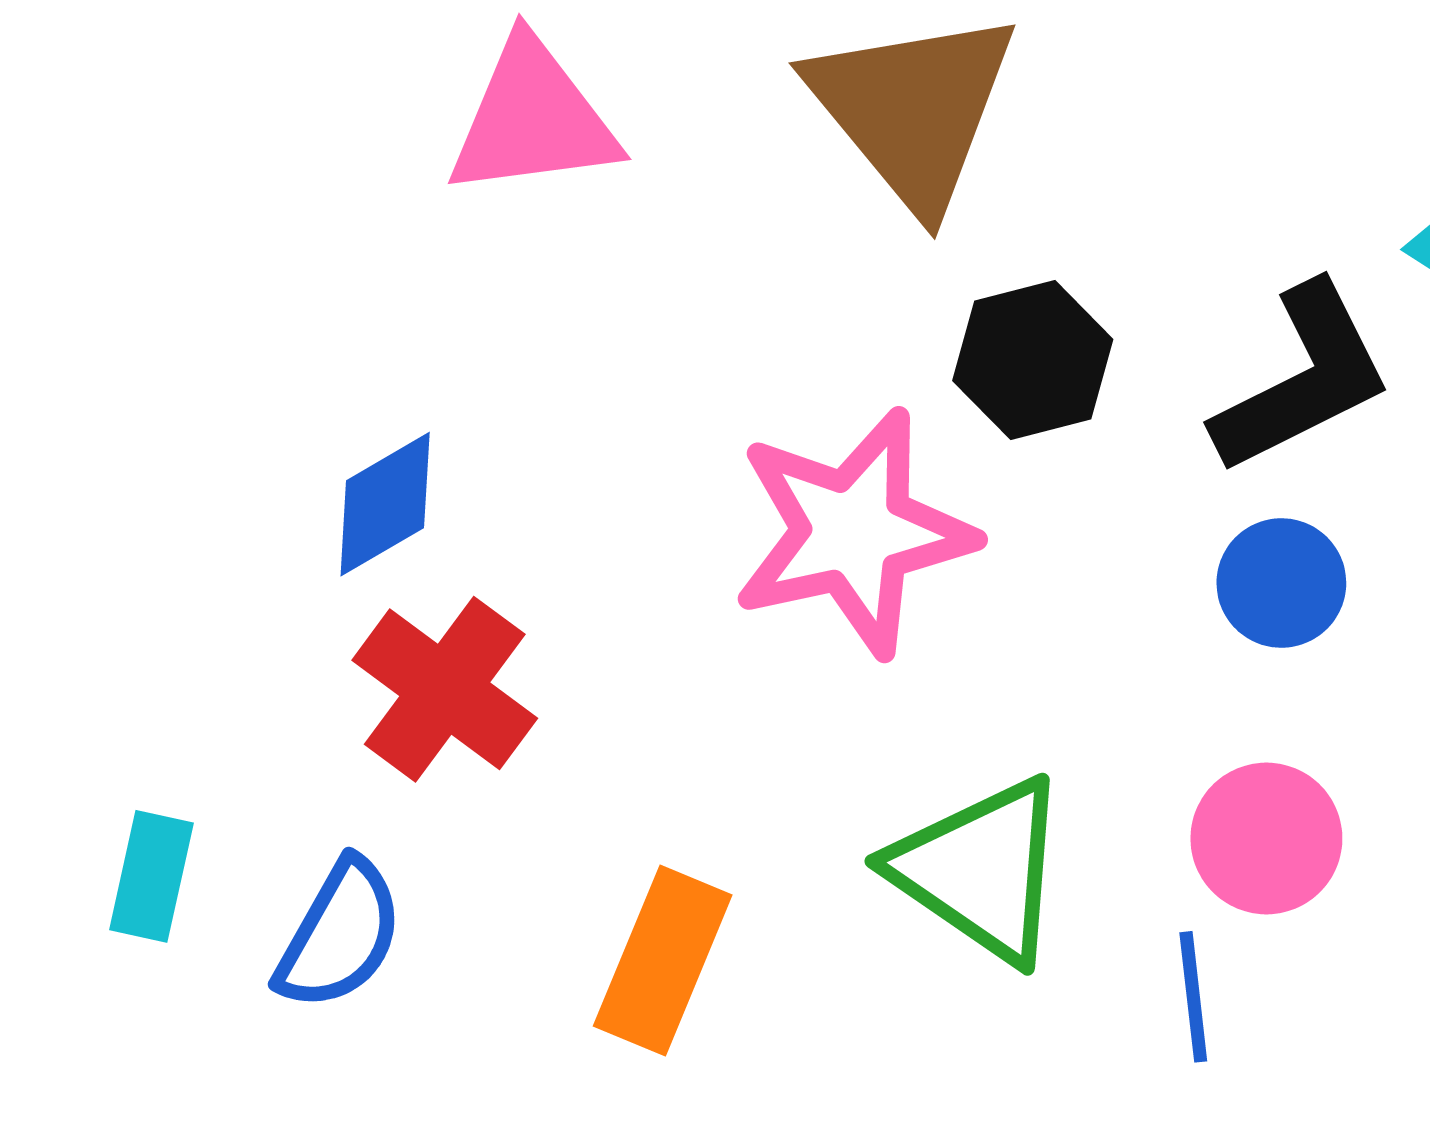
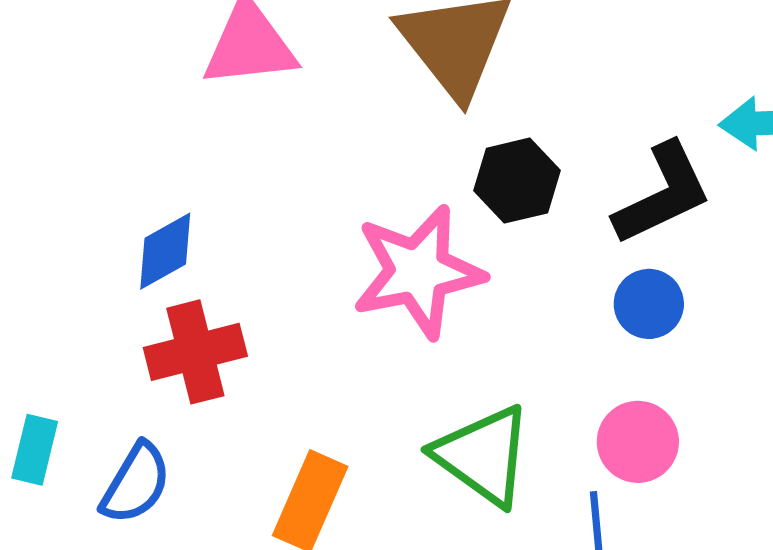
red cross: (445, 689) -> (195, 352), turned 38

